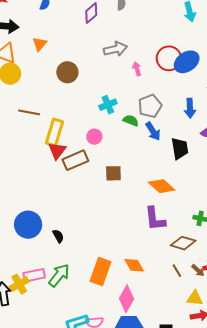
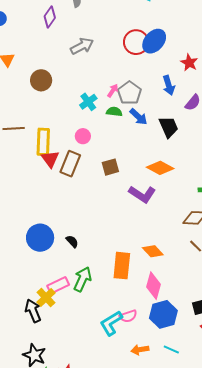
pink arrow: (137, 69) -> (113, 91), moved, turned 64
brown rectangle: (75, 160) -> (70, 164), turned -30
purple L-shape: (155, 219) -> (142, 194), moved, turned -36

